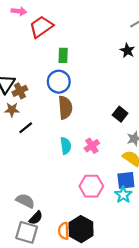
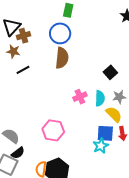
cyan semicircle: (66, 146) -> (100, 98), moved
pink hexagon: (91, 186) -> (53, 130), moved

